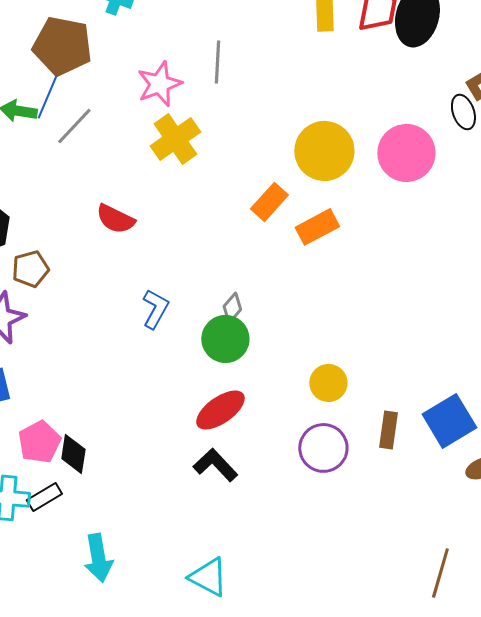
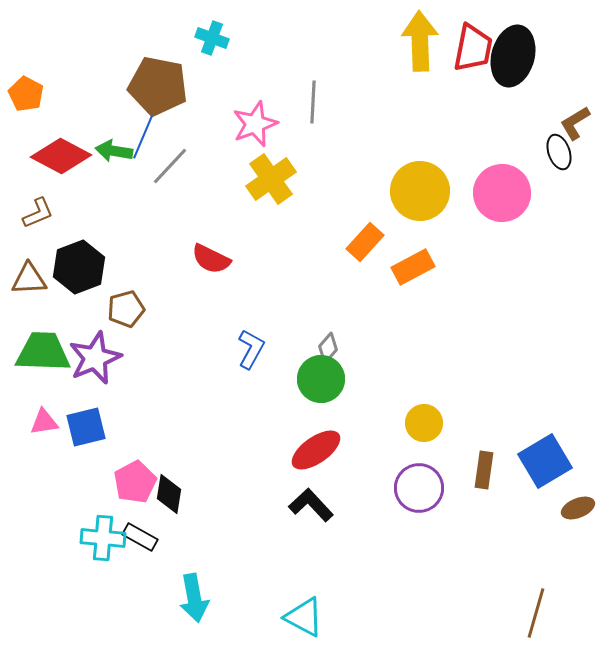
black rectangle: (44, 497) -> (140, 537), turned 60

